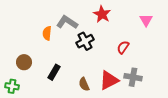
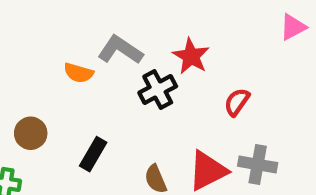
red star: (102, 14) -> (191, 56), moved
pink triangle: (146, 20) -> (293, 27), moved, turned 32
orange semicircle: (47, 33) -> (79, 73), turned -80

